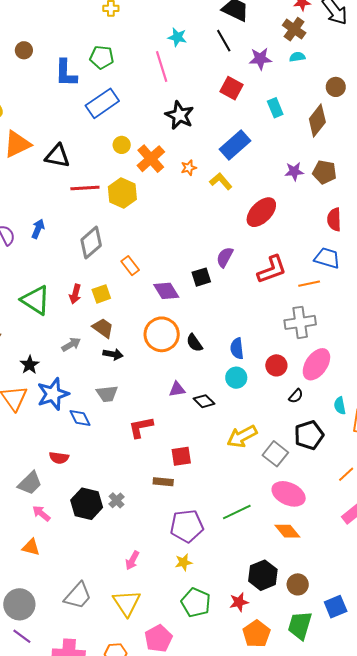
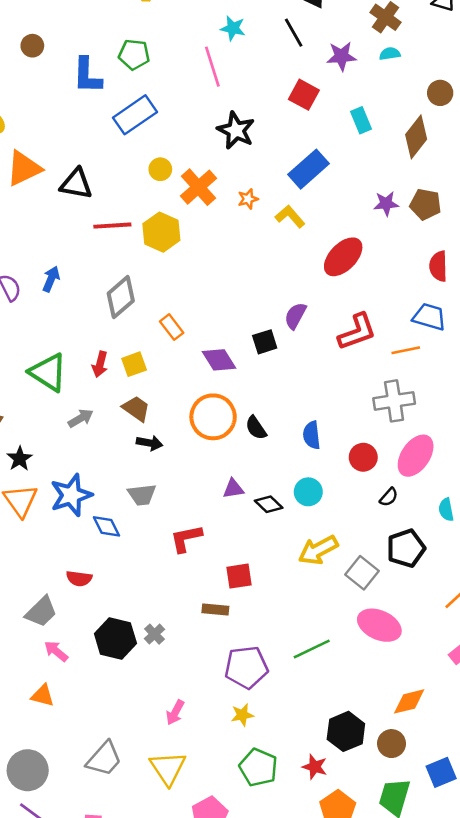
gray arrow: (71, 344) -> (81, 418), moved
black star: (30, 365) -> (20, 459), moved
cyan circle: (236, 378) -> (308, 492), moved
orange diamond: (287, 531) -> (409, 701), moved, turned -64
red star: (239, 602) -> (315, 767), turned 30

